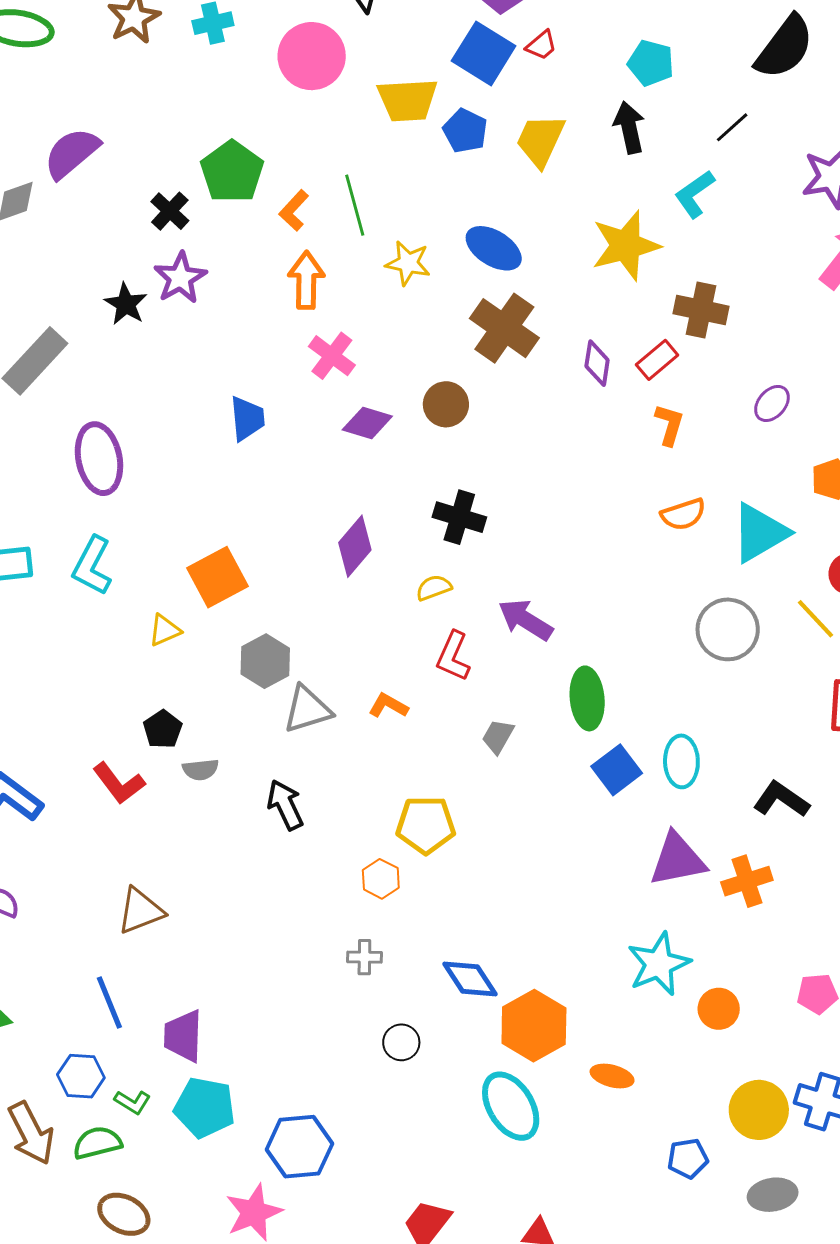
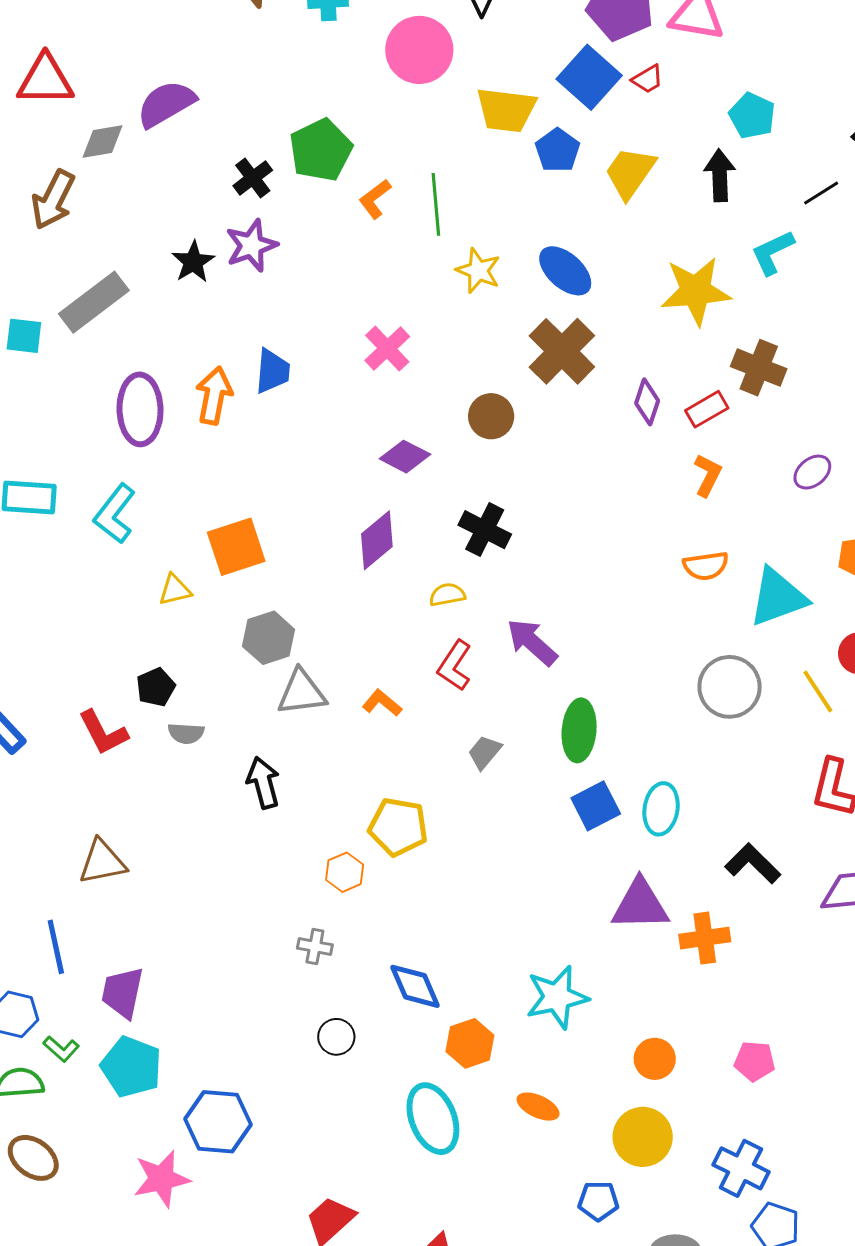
orange arrow: (306, 280) -> (214, 396), moved
blue trapezoid: (247, 418) -> (272, 371), moved
purple diamond: (367, 423) -> (405, 457), moved
cyan star: (659, 964) -> (557, 997), moved
orange hexagon: (534, 1026) -> (470, 1043), size x0.7
yellow circle: (759, 1110) -> (643, 1137), moved

